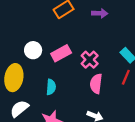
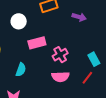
white circle: (33, 50) -> (19, 21), moved
pink semicircle: (96, 84) -> (60, 77), turned -114

